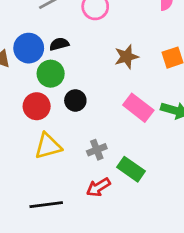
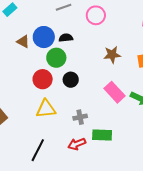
green rectangle: (131, 169) -> (102, 135), turned -42
black line: (46, 205) -> (38, 150), turned -65

